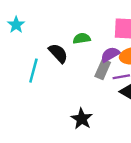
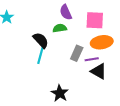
purple semicircle: (110, 54) -> (66, 12), moved, turned -84
cyan line: (33, 71) -> (41, 54), moved

